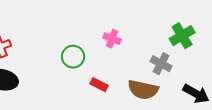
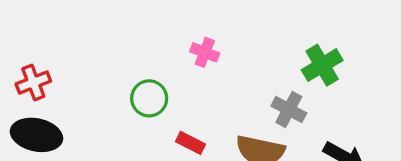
pink cross: (112, 39) -> (205, 52), moved

